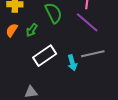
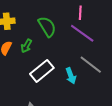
gray line: (93, 54) -> (91, 65), turned 55

